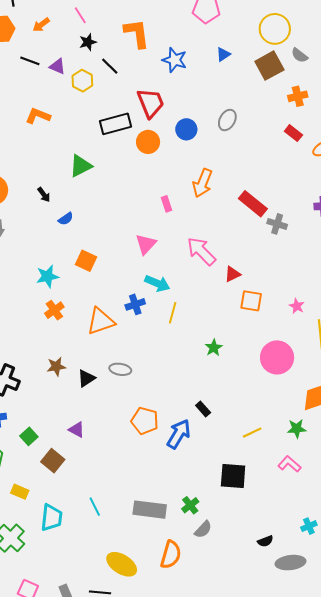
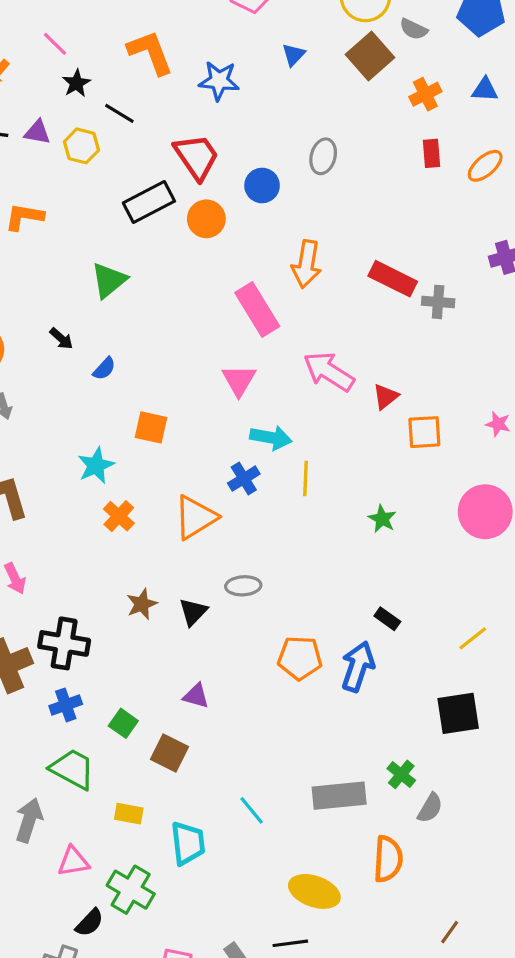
red rectangle: (293, 133) -> (432, 153), turned 60
pink rectangle: (166, 204) -> (257, 310), size x2.0

